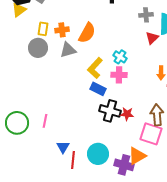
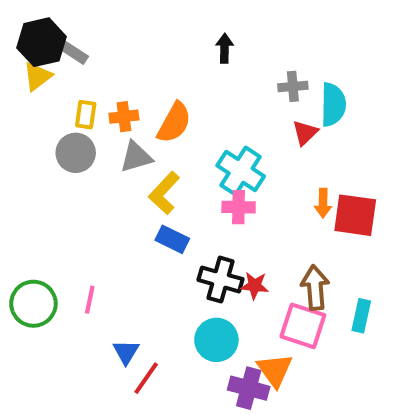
cyan cross: (120, 57) -> (241, 171), size x1.6
yellow L-shape: (95, 68) -> (164, 193), moved
blue rectangle: (98, 89) -> (172, 239), moved
cyan circle: (98, 154) -> (216, 340), moved
orange triangle: (137, 156) -> (275, 370), turned -36
red line: (73, 160) -> (146, 378), turned 30

